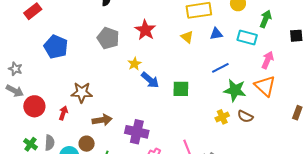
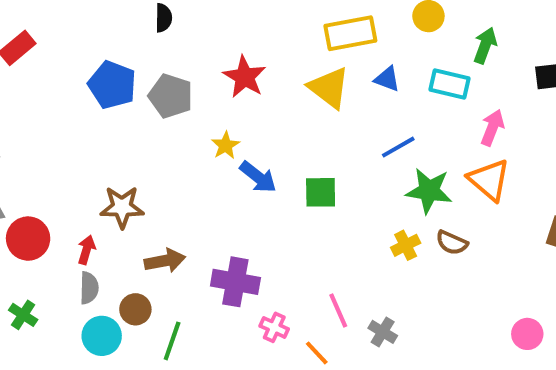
blue triangle: (216, 34) -> (387, 79), turned 32
yellow triangle: (187, 37) -> (329, 88), size x1.6
blue pentagon: (56, 47) -> (112, 85), moved
gray semicircle: (50, 143) -> (89, 288), moved

